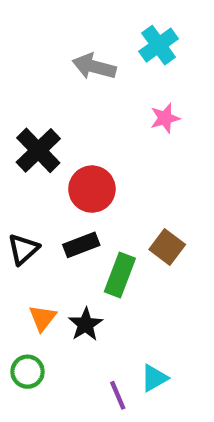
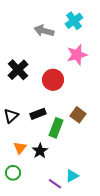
pink star: (165, 118) -> (77, 55), size x1.5
red circle: (92, 189) -> (53, 80), moved
purple line: (118, 395) -> (55, 184), turned -32

